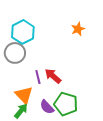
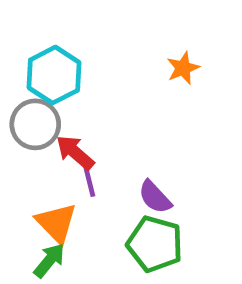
red arrow: (53, 76) -> (75, 153), moved
purple semicircle: (47, 107) -> (155, 197), moved

